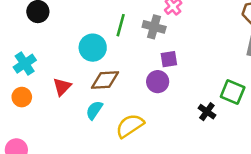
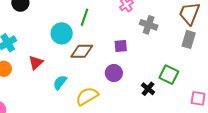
gray cross: (154, 27) -> (149, 25), moved
brown diamond: (105, 80) -> (82, 51), moved
purple circle: (158, 82) -> (114, 73), moved

